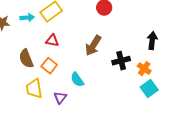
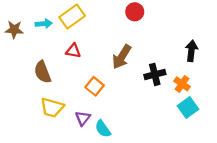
orange square: (49, 66) -> (95, 86), moved
cyan semicircle: (77, 80) -> (103, 129), moved
yellow trapezoid: (34, 89) -> (52, 108), turned -65

